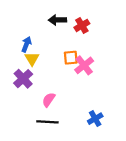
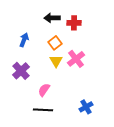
red cross: (82, 25) -> (74, 23), turned 32
orange square: (71, 58) -> (55, 43), moved, turned -32
yellow triangle: (32, 59) -> (56, 61), moved

